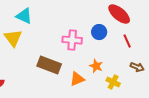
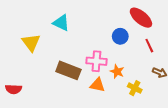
cyan triangle: (24, 16) -> (61, 23), moved
pink cross: (72, 40) -> (96, 61), moved
orange triangle: (77, 79) -> (97, 85), turned 35

